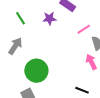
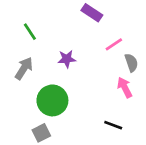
purple star: (49, 19) -> (67, 59), moved

